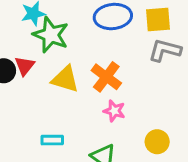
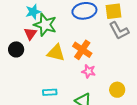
gray L-shape: (165, 50) -> (119, 31), turned -130
red triangle: (25, 66) -> (30, 34), moved

